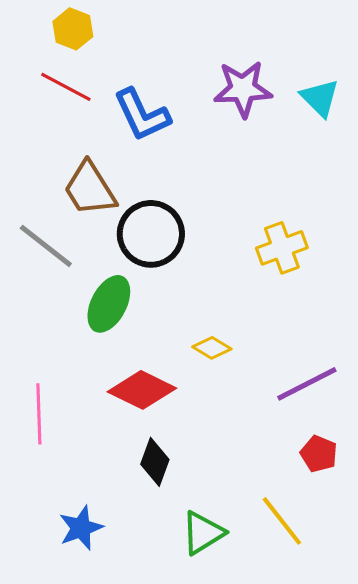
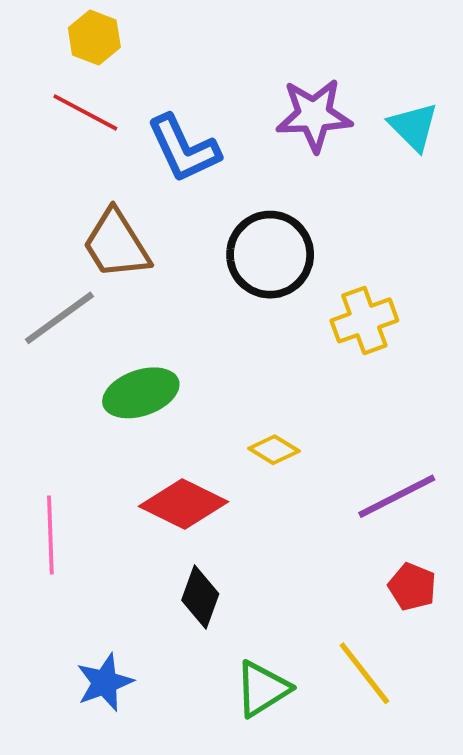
black circle: (151, 234) -> (270, 255), moved
gray line: (46, 246) -> (59, 318), turned -74
green ellipse: (109, 304) -> (141, 393), turned 44

